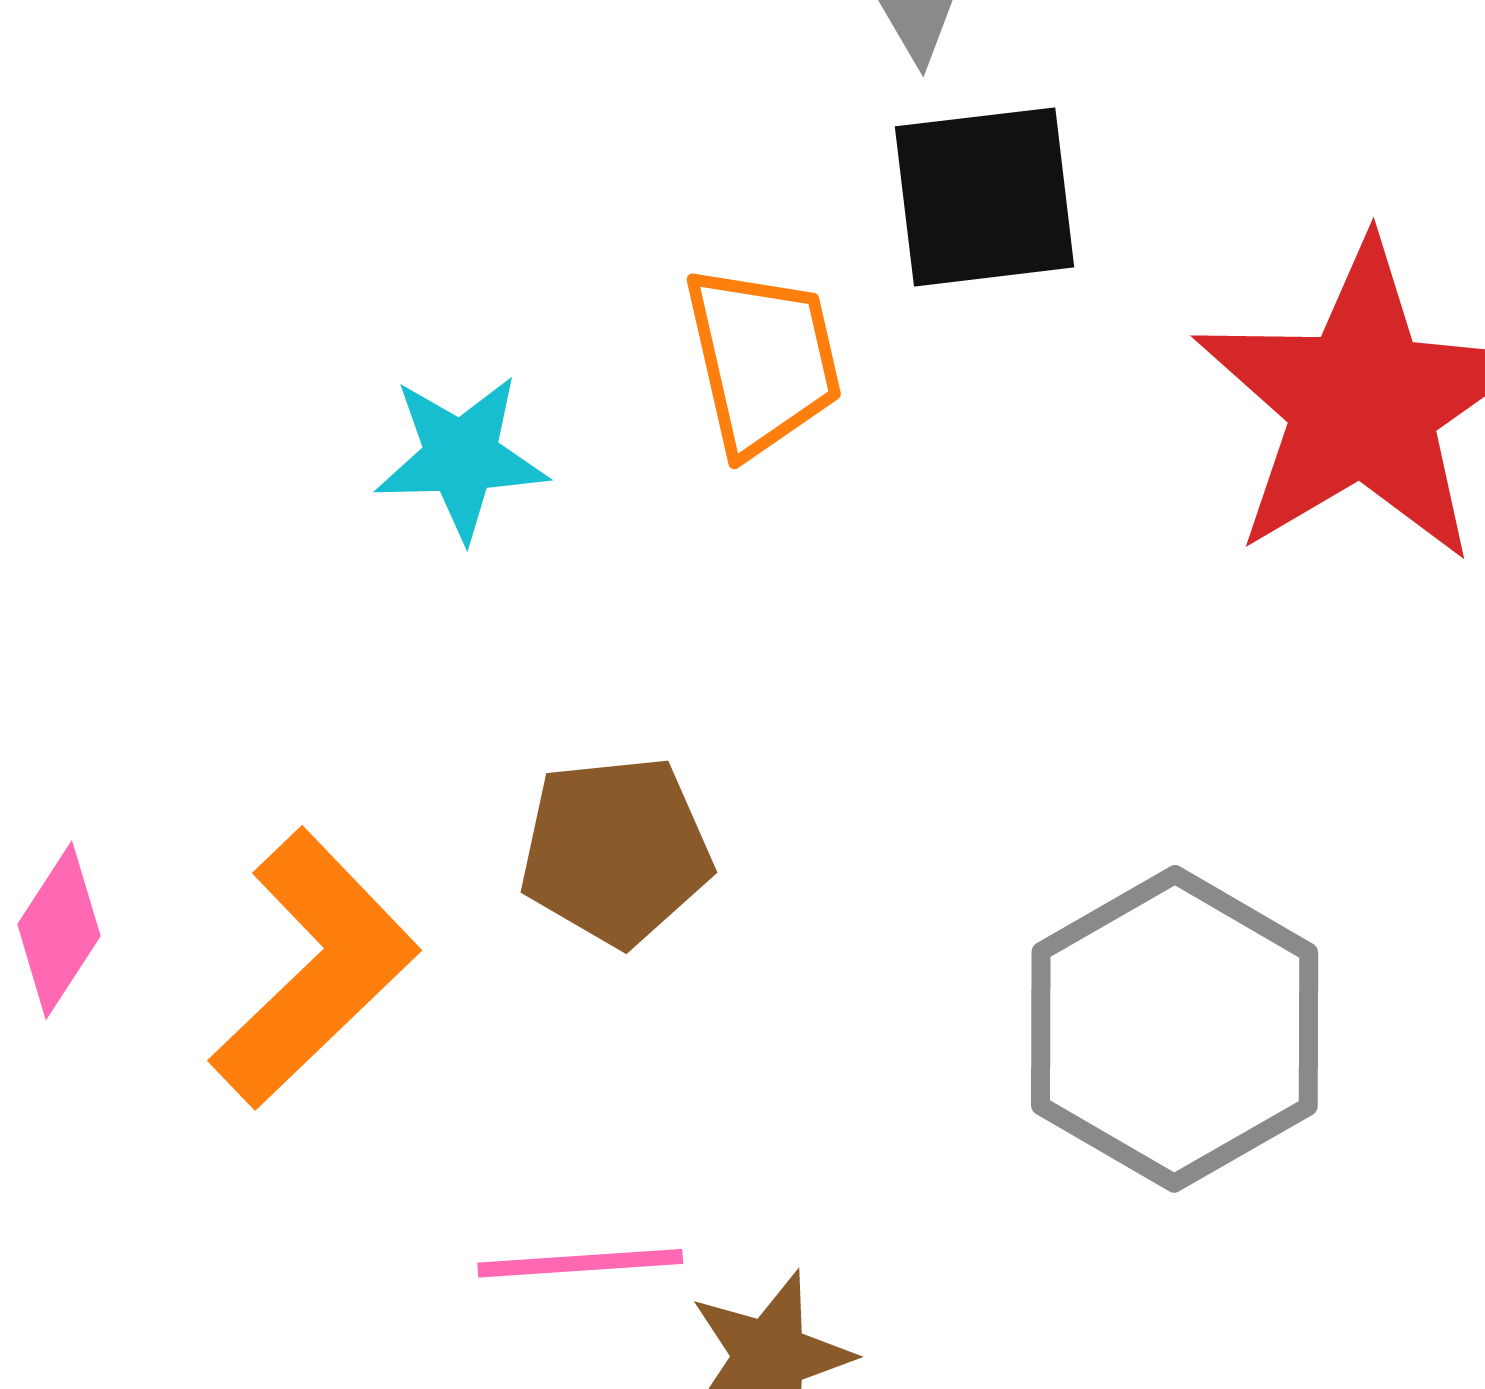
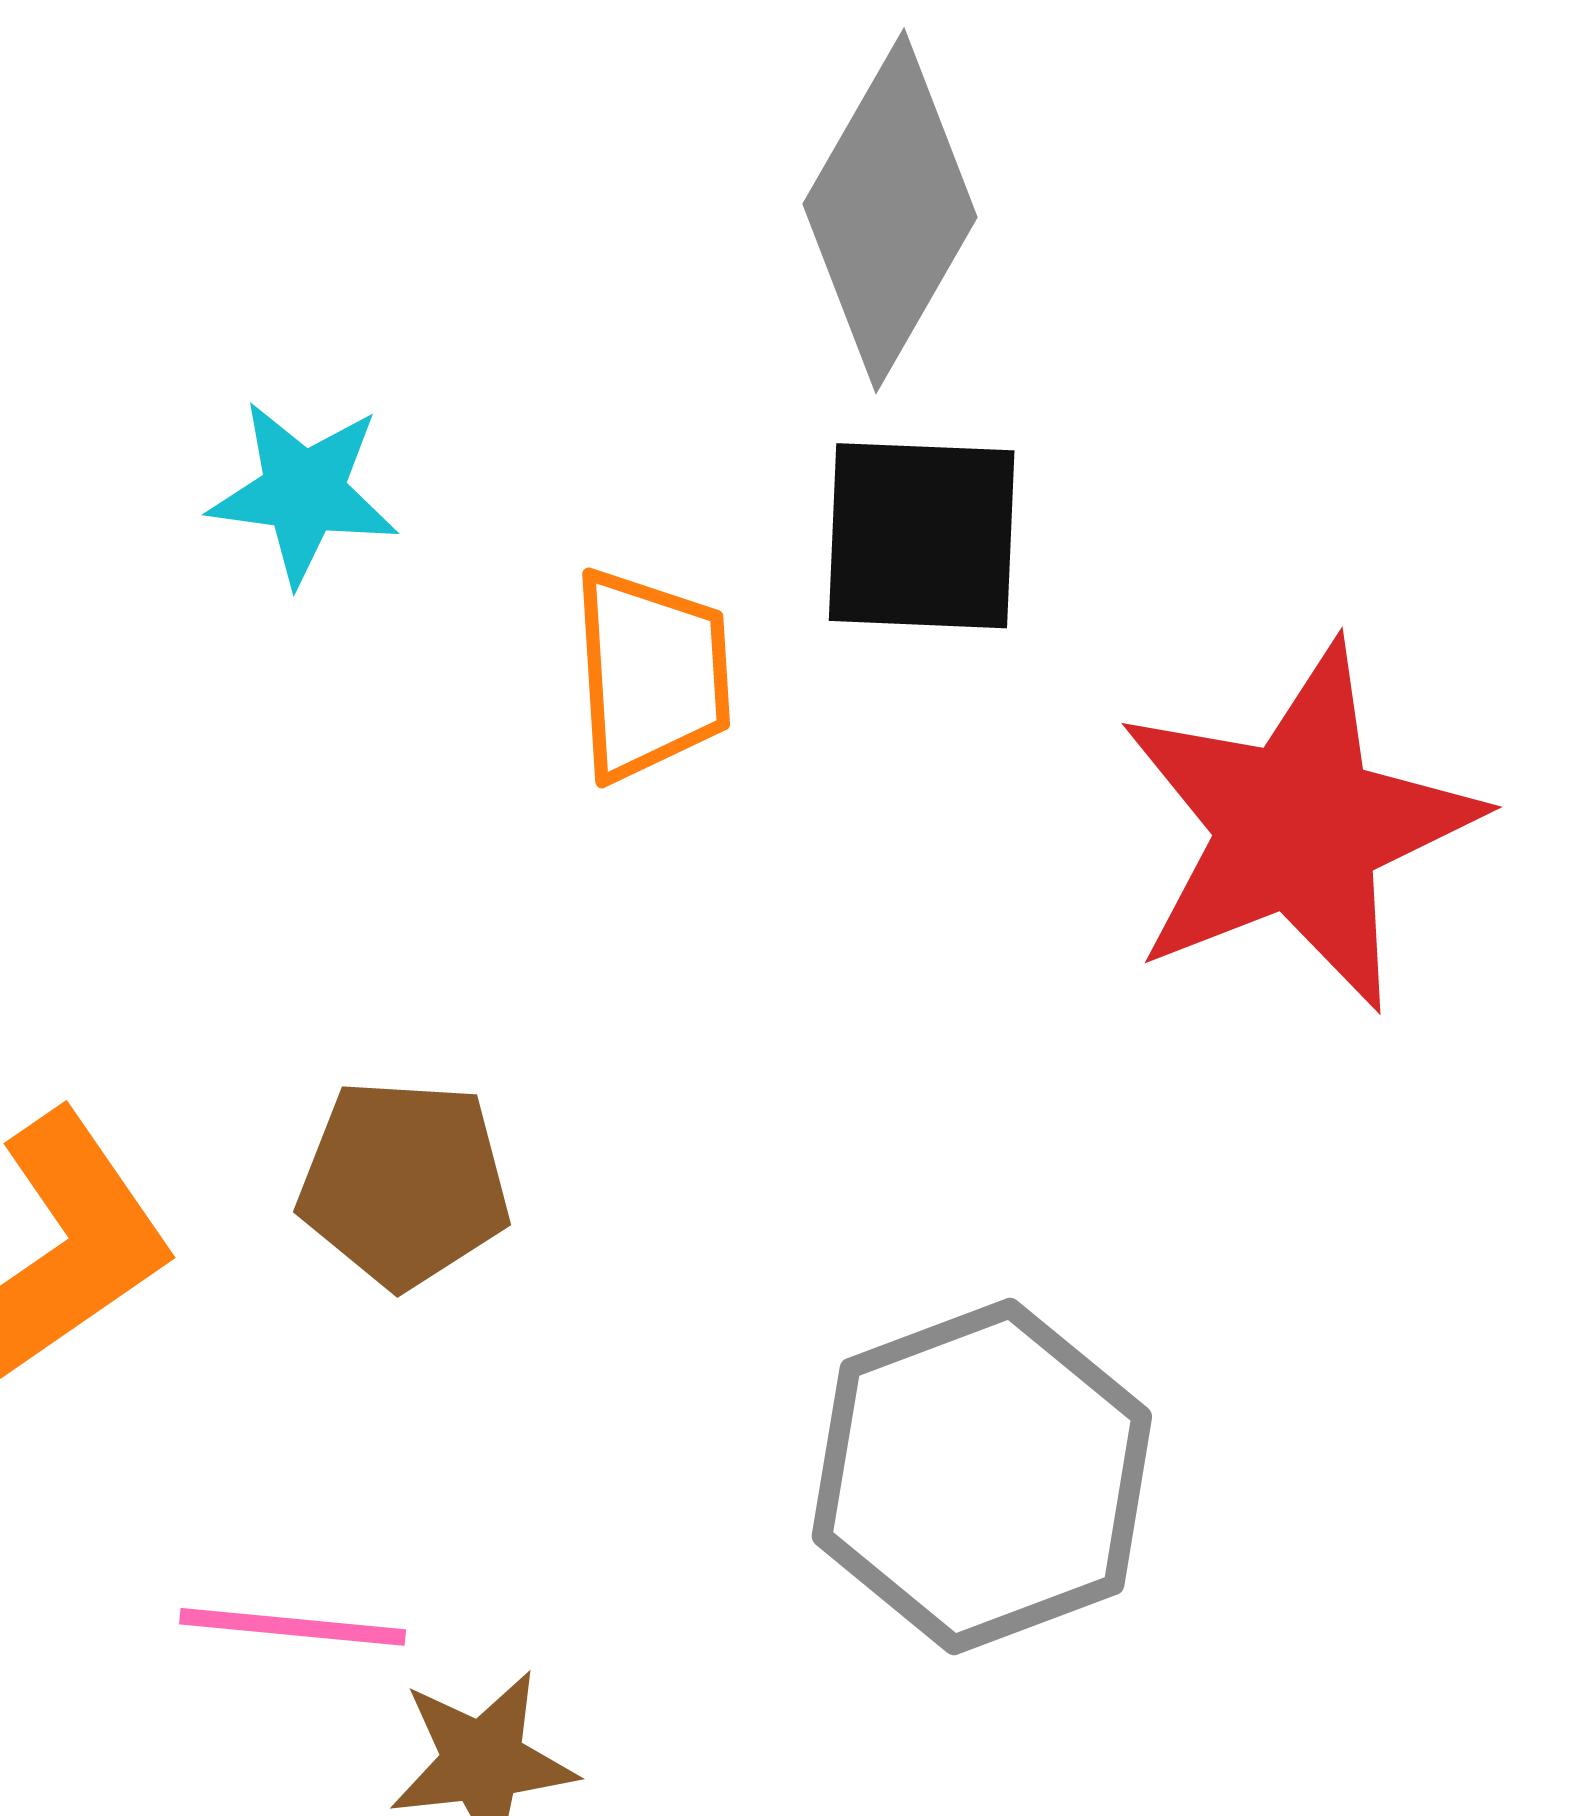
cyan star: (461, 457) -> (304, 492), moved

